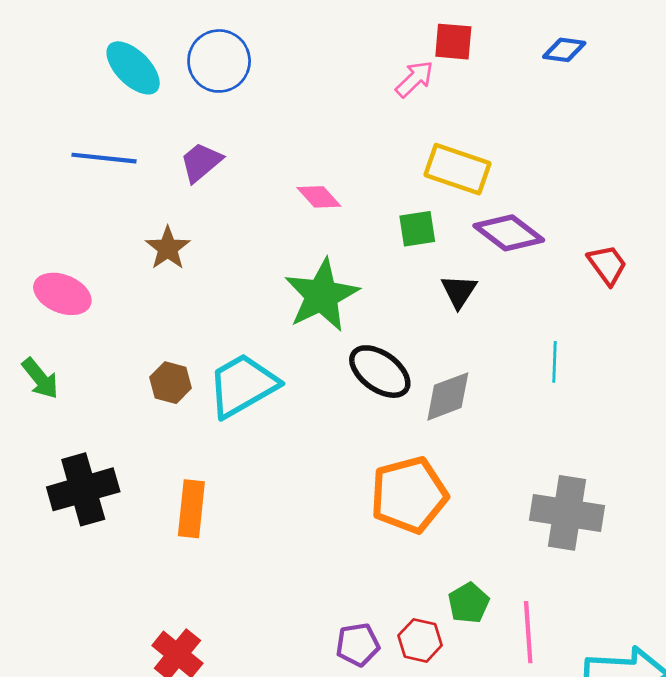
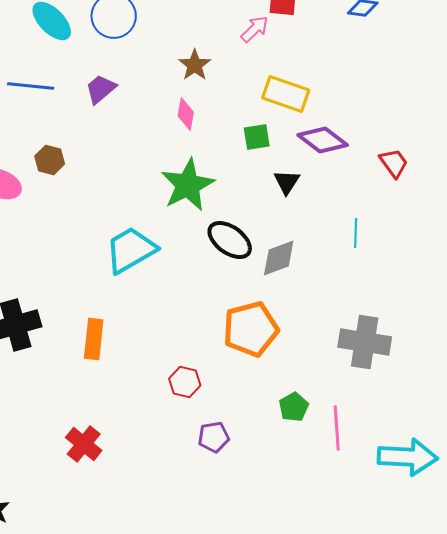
pink diamond: (319, 197) -> (186, 114), turned 52
brown star: (168, 248) -> (195, 65), moved
brown hexagon: (171, 383) -> (50, 160), moved
red hexagon: (420, 640) -> (185, 382), moved

